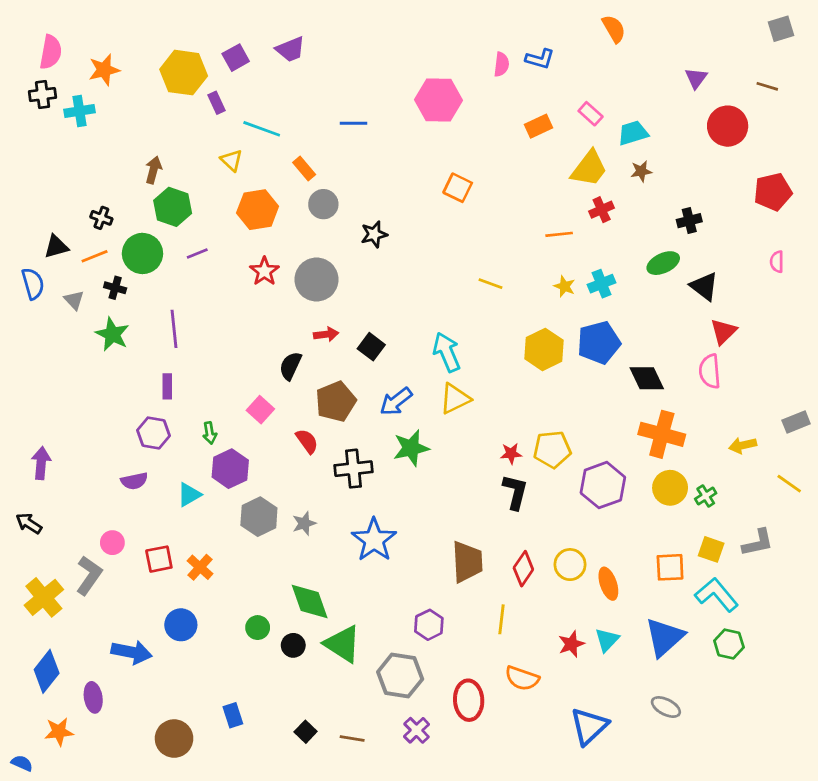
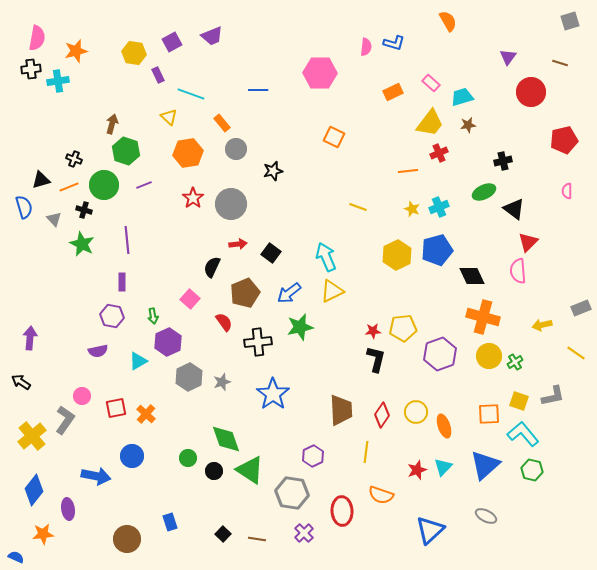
yellow hexagon: (184, 73) -> (134, 53), size x0.7

